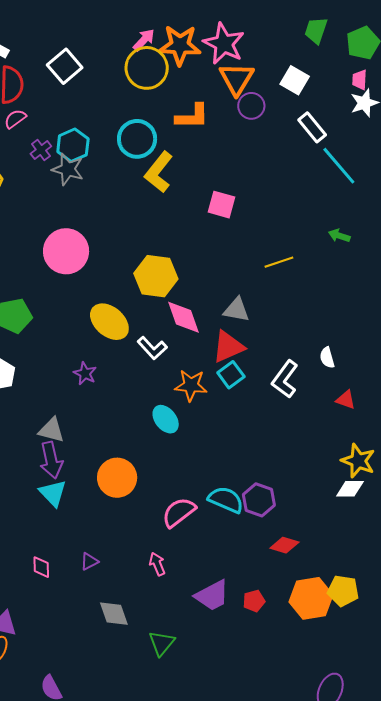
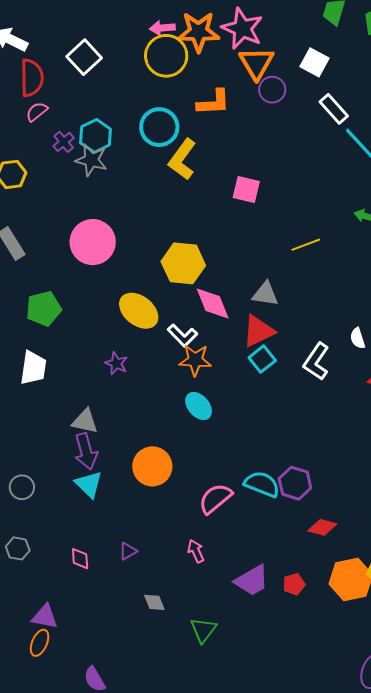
pink arrow: (144, 40) -> (162, 28), turned -135
orange star: (191, 385) -> (195, 360), moved
gray diamond: (114, 614) -> (154, 602), size x0.7

